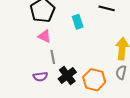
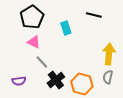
gray line: (53, 57) -> (42, 62), turned -32
purple semicircle: (40, 77) -> (19, 81), moved

